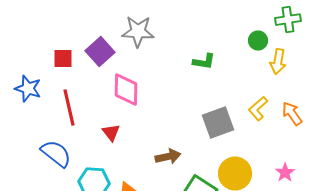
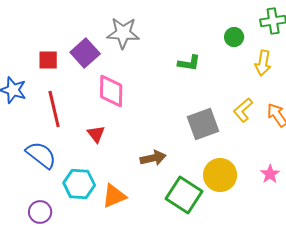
green circle: (258, 41) -> (234, 37), moved

